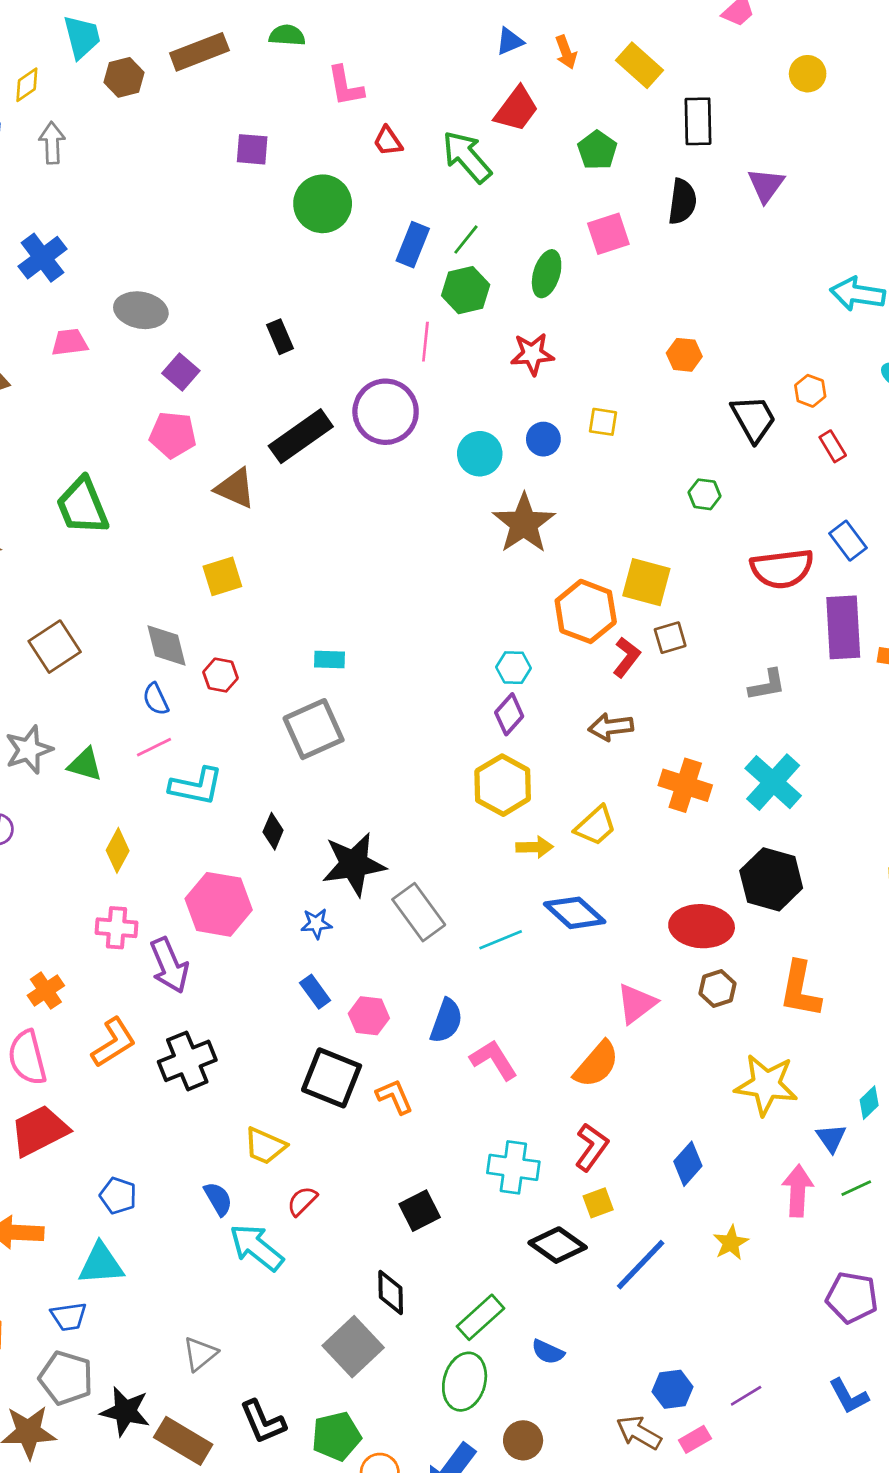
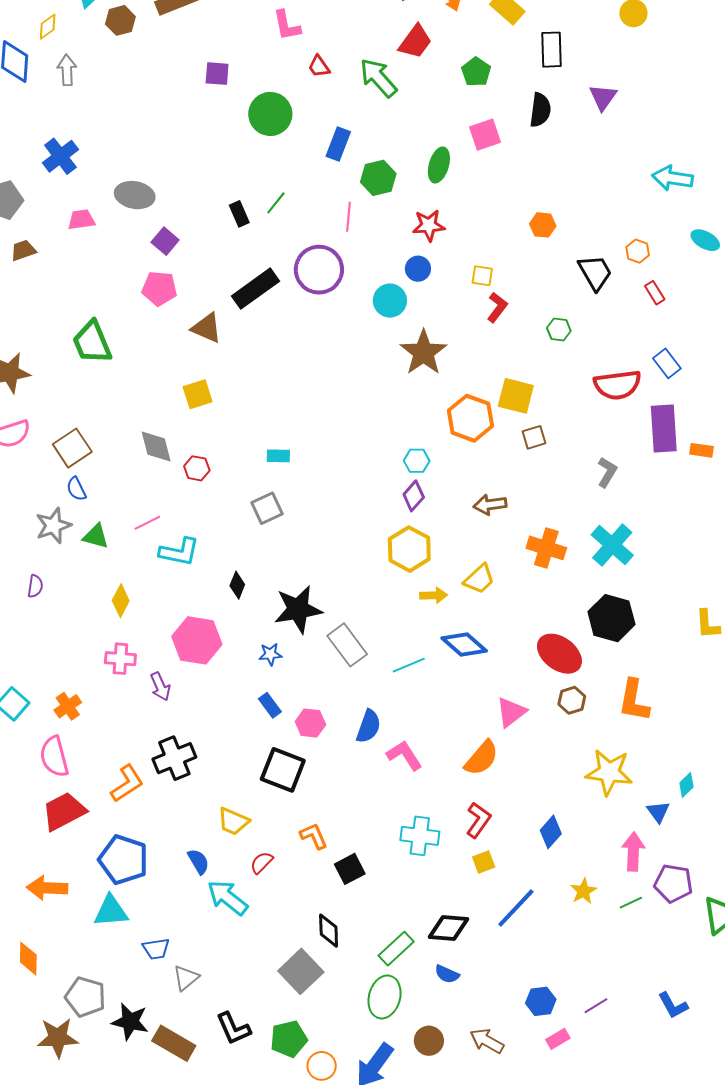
green line: (466, 239) -> (276, 203), moved
blue circle: (543, 439) -> (418, 269), moved
red L-shape: (627, 657) -> (497, 307), moved
gray L-shape: (767, 685) -> (607, 472), turned -48
blue semicircle: (156, 699) -> (76, 489), moved
gray square: (314, 729) -> (267, 508), size x0.7
red ellipse: (702, 926) -> (559, 654), turned 33
purple arrow: (169, 965) -> (160, 687), size x0.7
orange L-shape: (114, 1042) -> (127, 784), moved
orange L-shape: (395, 1097) -> (314, 836), moved
green line: (856, 1188) -> (631, 903), moved
blue pentagon: (118, 1196) -> (123, 860), size x1.8
black diamond: (558, 1245) -> (449, 928), moved, turned -30
purple pentagon: (852, 1298) -> (673, 883), moved
blue trapezoid: (69, 1317) -> (156, 949), moved
brown arrow: (639, 1433) -> (487, 1041), moved

